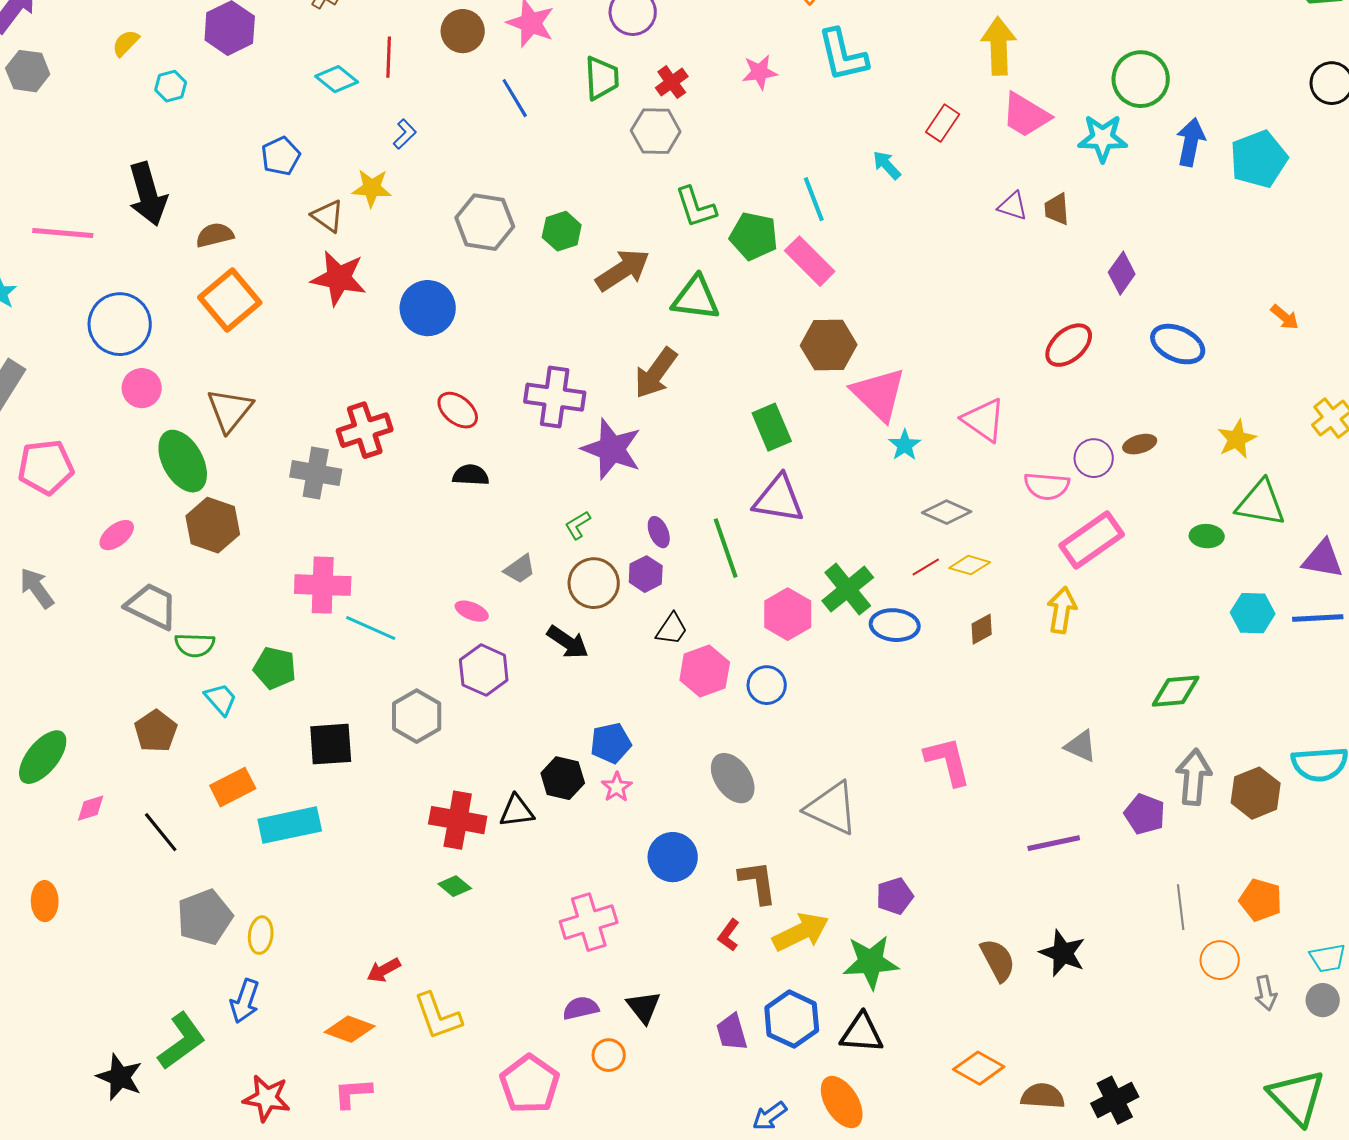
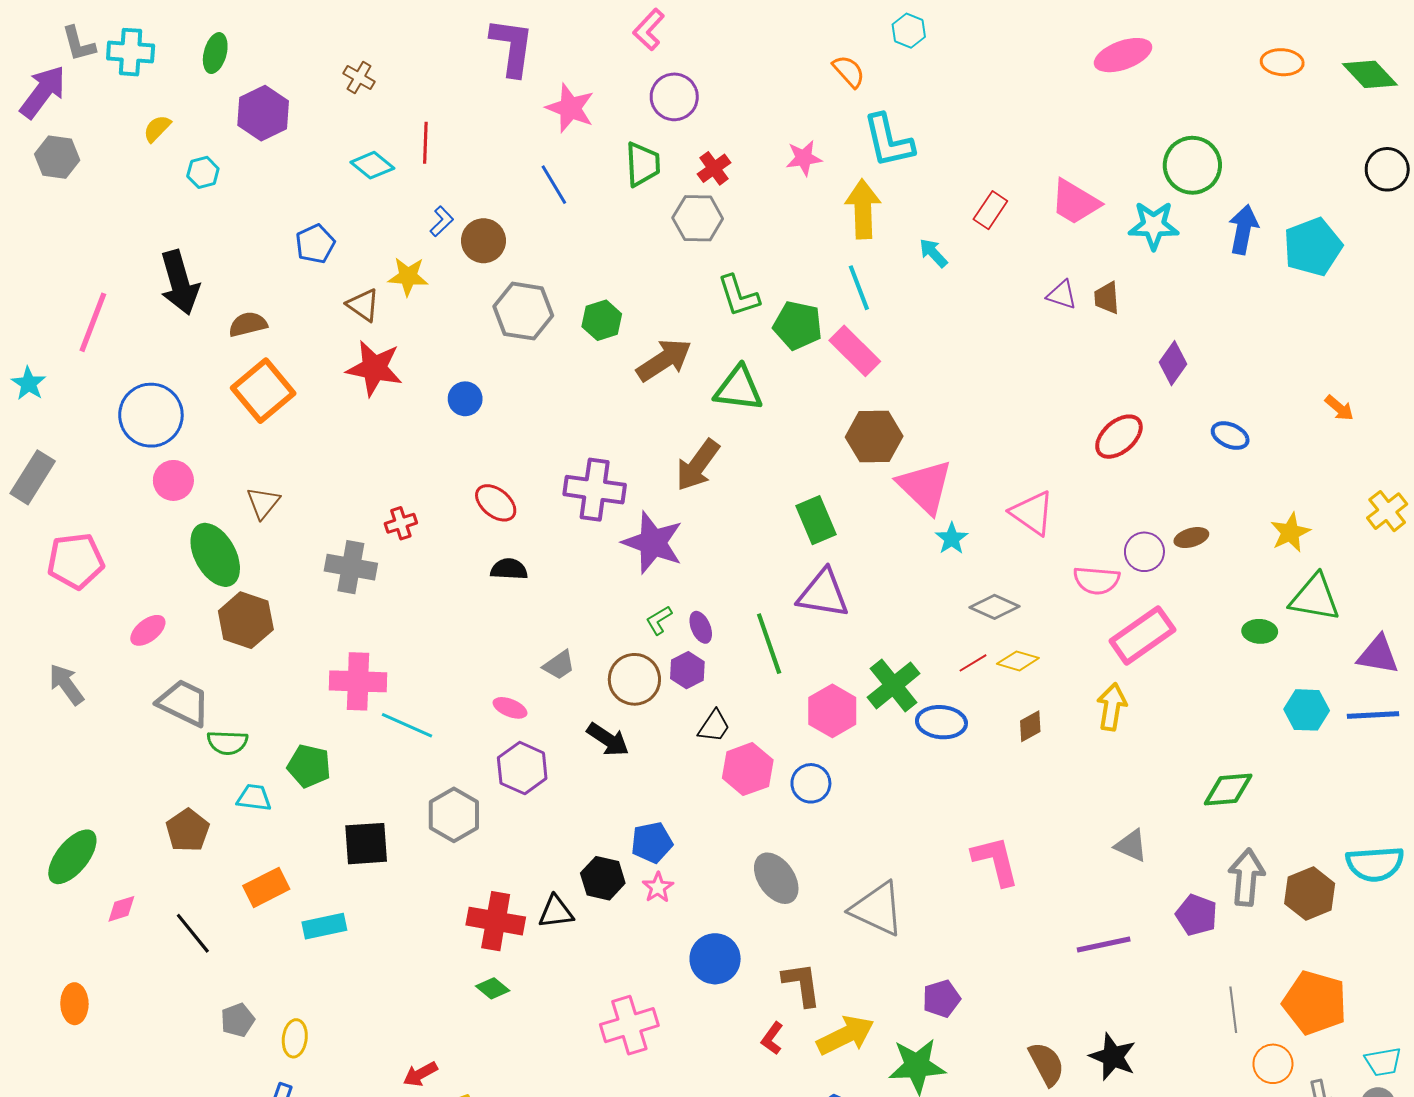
brown circle: (463, 31) -> (483, 241), moved
yellow arrow: (999, 46) -> (863, 209), moved
pink line: (63, 233) -> (93, 322), turned -74
blue circle: (428, 308) -> (465, 399), size x0.6
blue ellipse: (1178, 344) -> (1230, 436), size x0.7
brown triangle: (230, 410) -> (263, 503), size x0.7
red cross: (365, 430) -> (401, 523), size x0.6
green L-shape: (578, 525) -> (659, 620), moved
cyan trapezoid: (221, 699) -> (254, 798), turned -42
cyan rectangle: (290, 825) -> (324, 926), size x0.7
orange pentagon: (1261, 900) -> (1315, 1003), size x1.5
gray pentagon: (205, 917) -> (238, 1020), size x0.6

